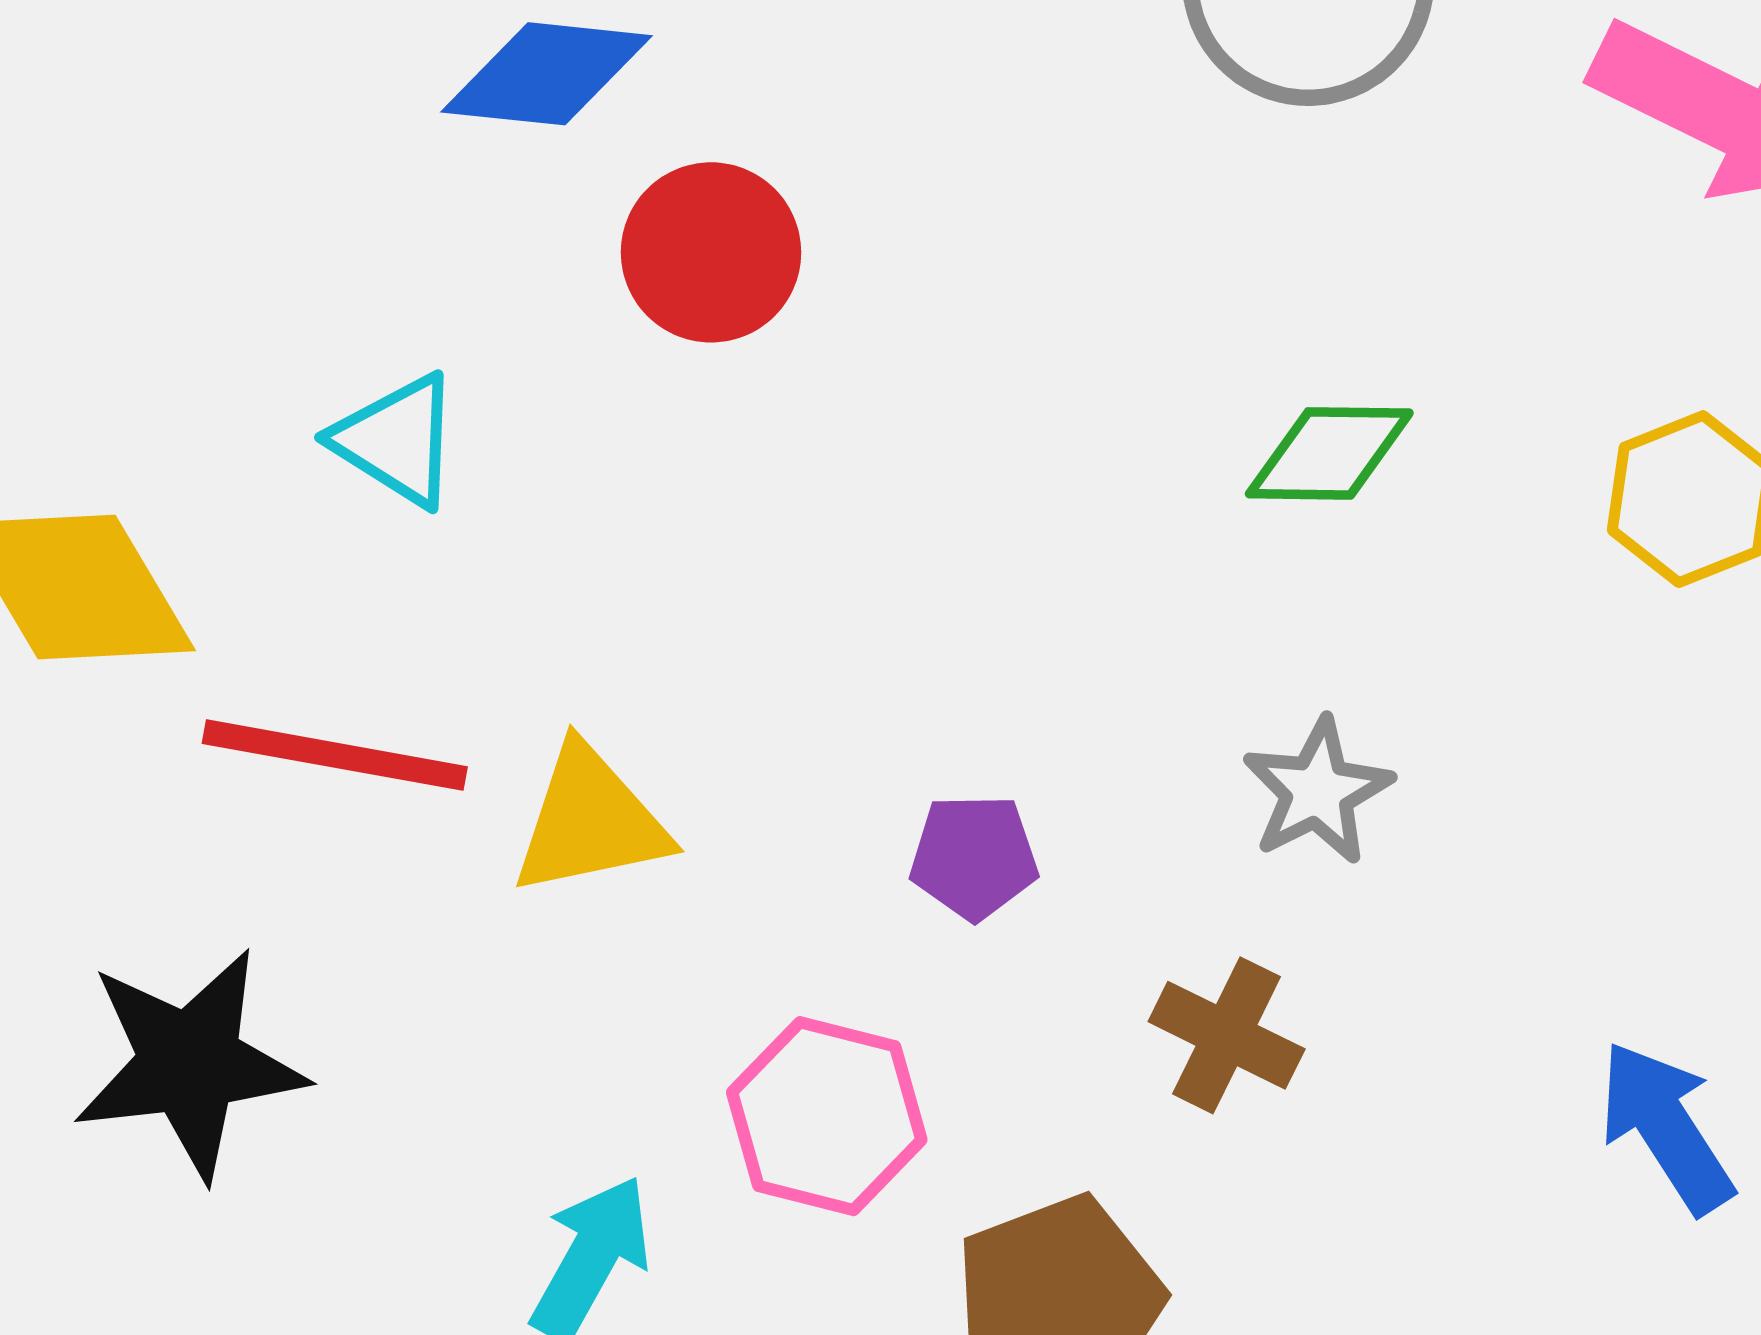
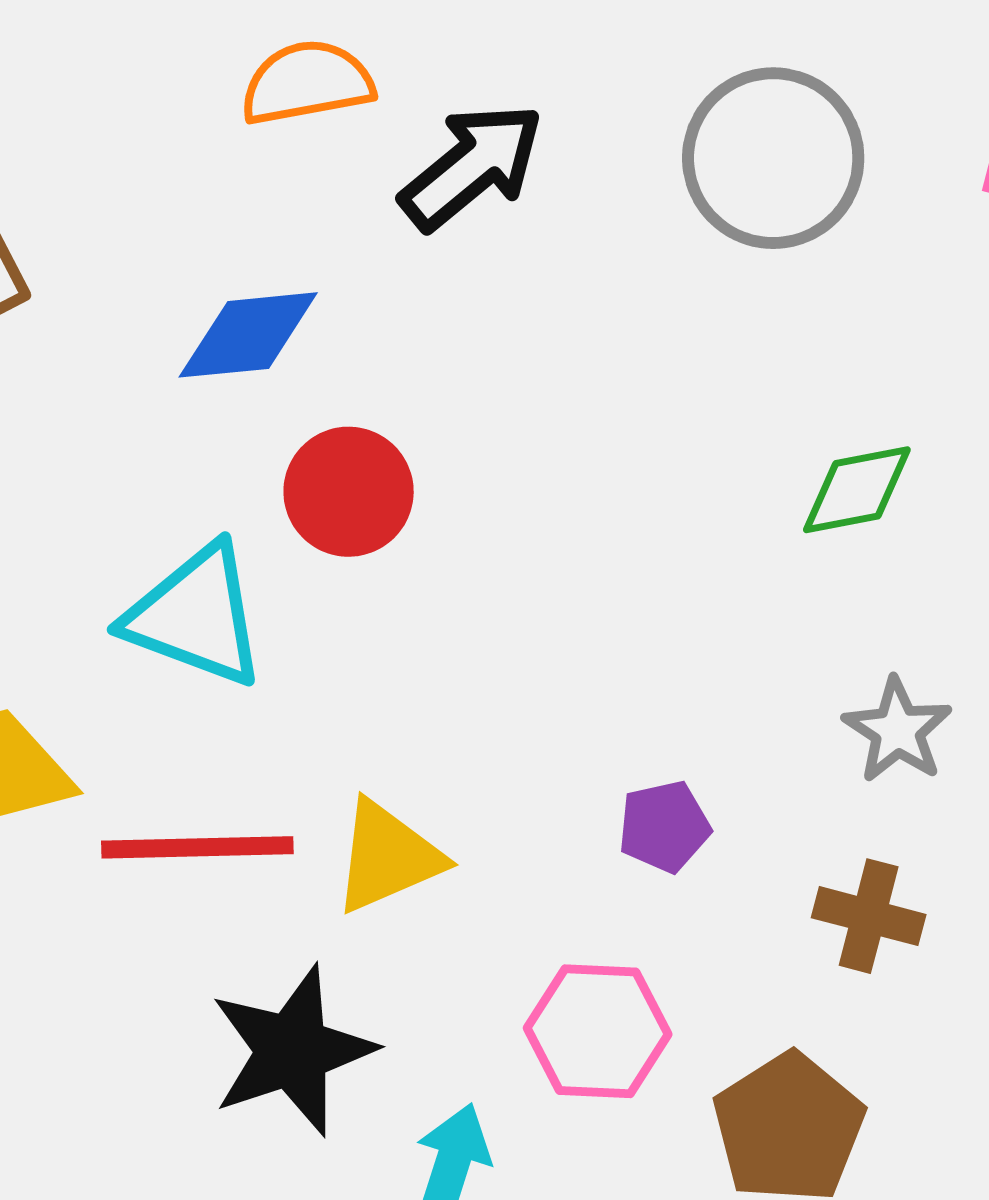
red circle: (711, 252) -> (349, 492), moved
cyan triangle: (397, 440) -> (196, 616), size x1.5
black star: (190, 1063) -> (292, 1051), moved

